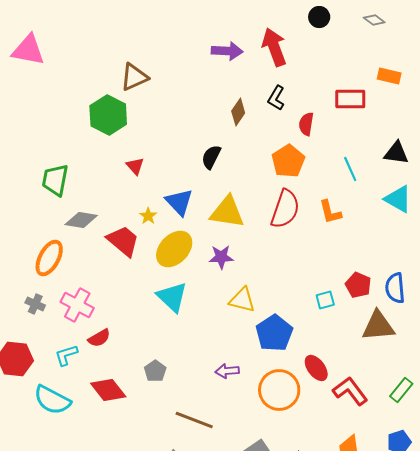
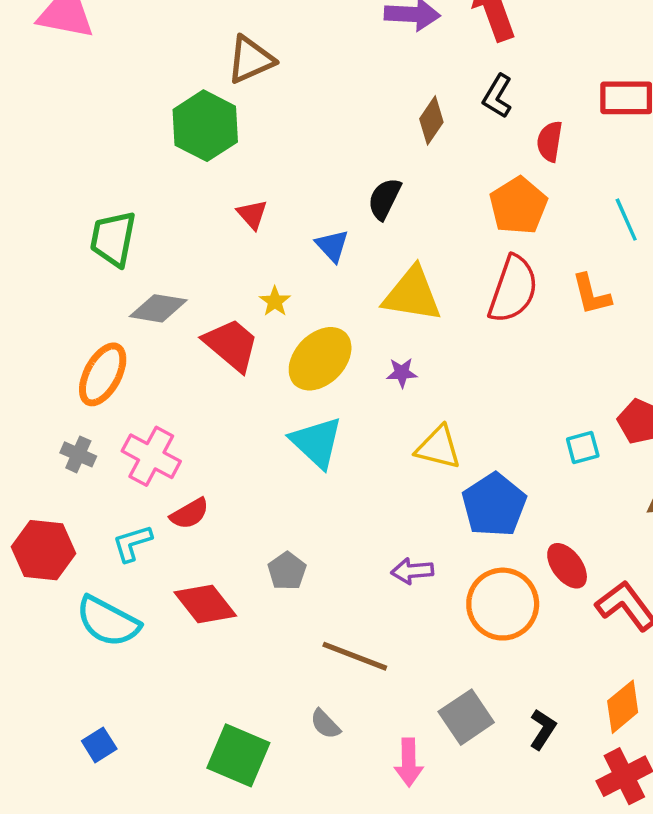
blue triangle: (179, 202) -> (332, 246), moved, size x0.7
purple star: (221, 257) -> (402, 373), size x0.7

